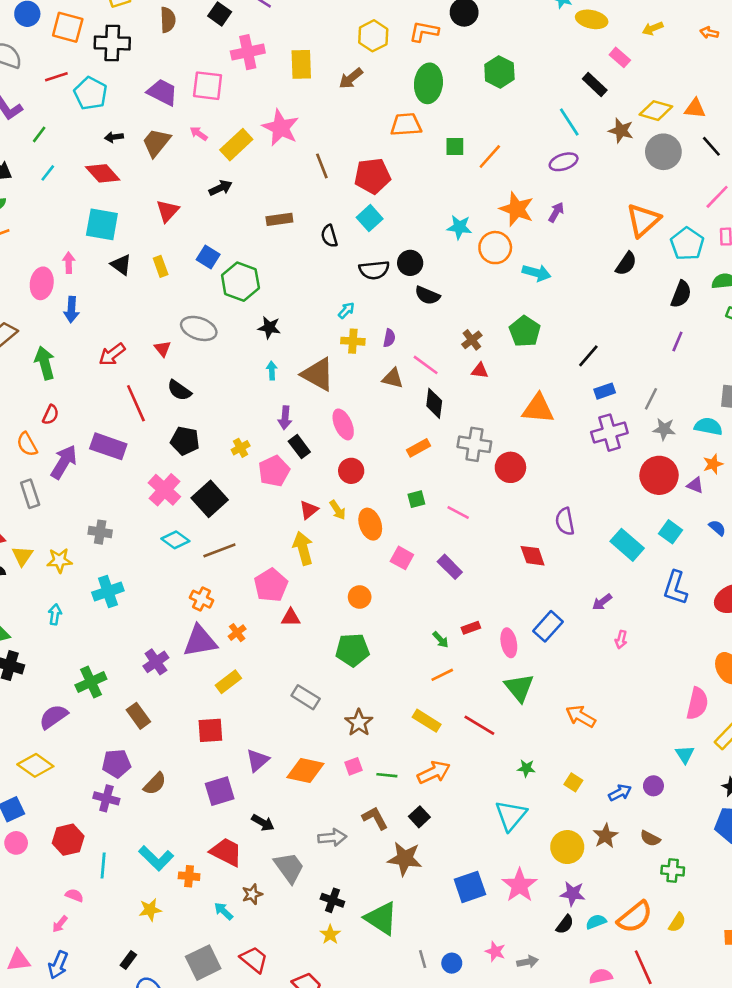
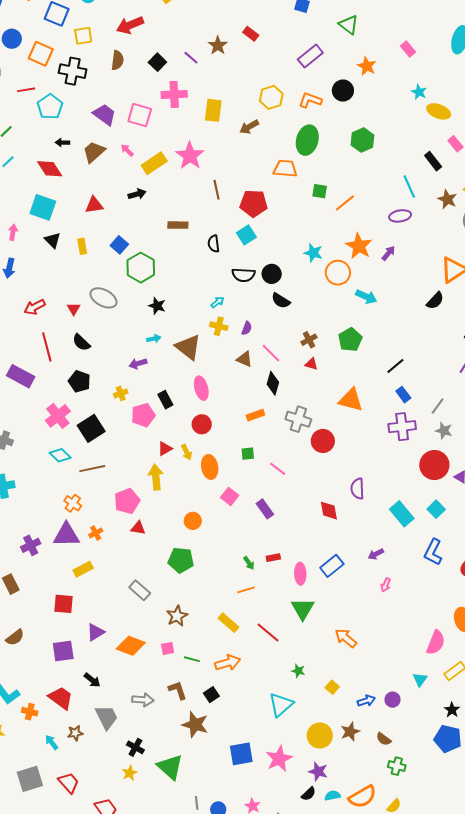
red triangle: (168, 211) -> (94, 205), turned 30
cyan arrow: (272, 371) -> (154, 339), turned 72
blue rectangle: (605, 391) -> (403, 395), turned 63
purple arrow: (285, 418) -> (138, 364), moved, turned 60

